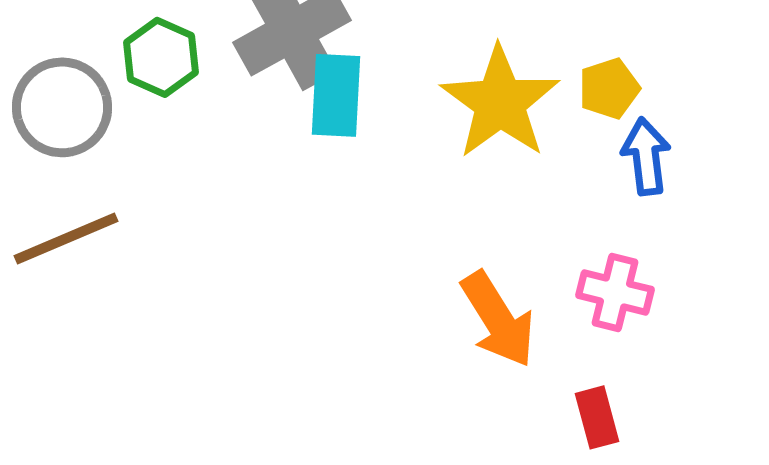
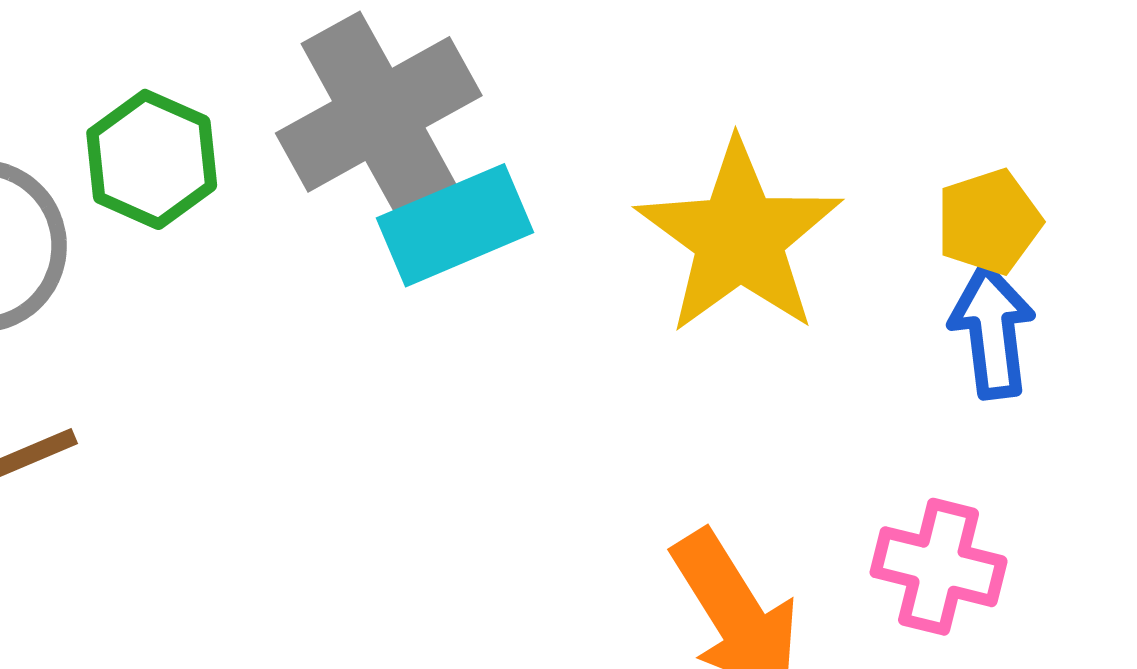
yellow pentagon: (609, 88) -> (989, 222), moved
cyan rectangle: (336, 95) -> (455, 225), turned 64

